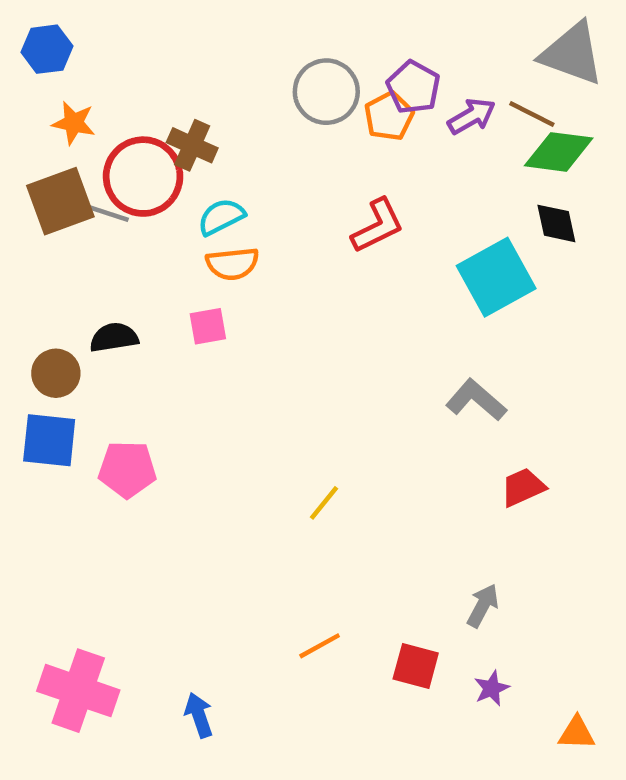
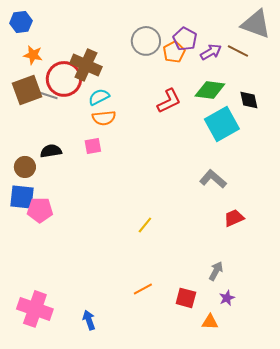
brown cross: (192, 145) -> (86, 65), size x1.4
green diamond: (559, 152) -> (210, 90), moved
pink pentagon: (127, 469) -> (40, 210), moved
purple star: (492, 688) -> (227, 298), moved
orange triangle: (577, 733) -> (210, 322), moved

